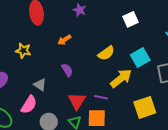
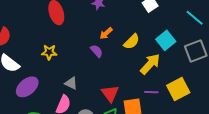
orange arrow: (64, 40) -> (106, 33), moved
purple semicircle: (67, 70) -> (97, 51), moved
purple line: (101, 97) -> (151, 92), moved

